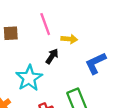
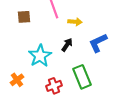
black arrow: (52, 56) -> (67, 45), moved

